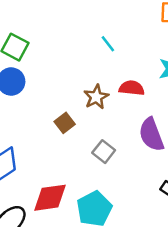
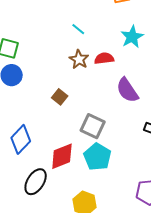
brown star: (96, 97) -> (79, 59), moved
gray square: (104, 152) -> (93, 126), moved, size x1.4

